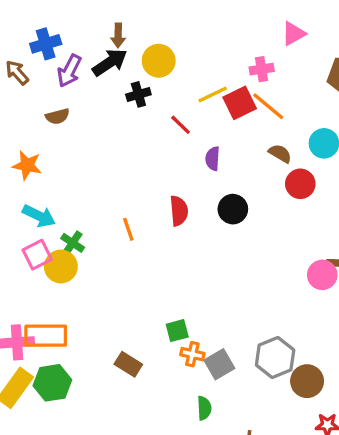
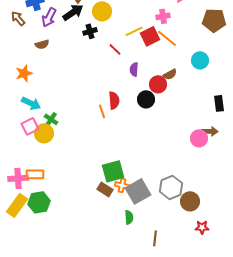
brown semicircle: (280, 153) -> (170, 74), moved, turned 120
orange star: (27, 165) -> (24, 73), turned -30
red circle: (300, 184) -> (158, 84), moved
orange line: (128, 229) -> (102, 111), moved
green square: (177, 331) -> (113, 171), size x1.6
orange rectangle: (46, 336) -> (35, 174), size x0.7
brown rectangle: (128, 364) -> (105, 189), moved
gray square: (219, 364) -> (138, 191), size x1.4

